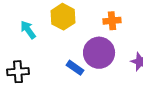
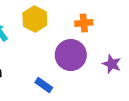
blue rectangle: (75, 68) -> (44, 85), moved

